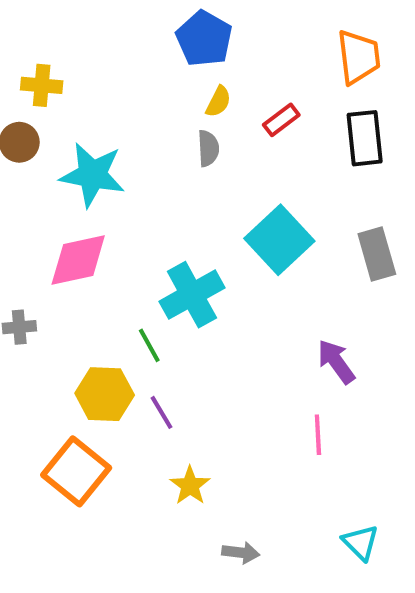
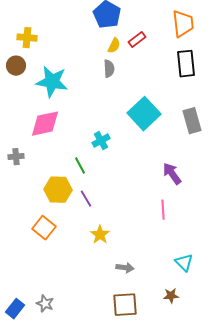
red rectangle: (281, 120) -> (137, 40), moved
cyan cross: (192, 295) -> (101, 141), size x0.6
orange square: (76, 471) -> (44, 228), size x0.7

